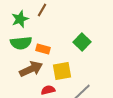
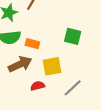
green square: (82, 42) -> (73, 36), turned -30

